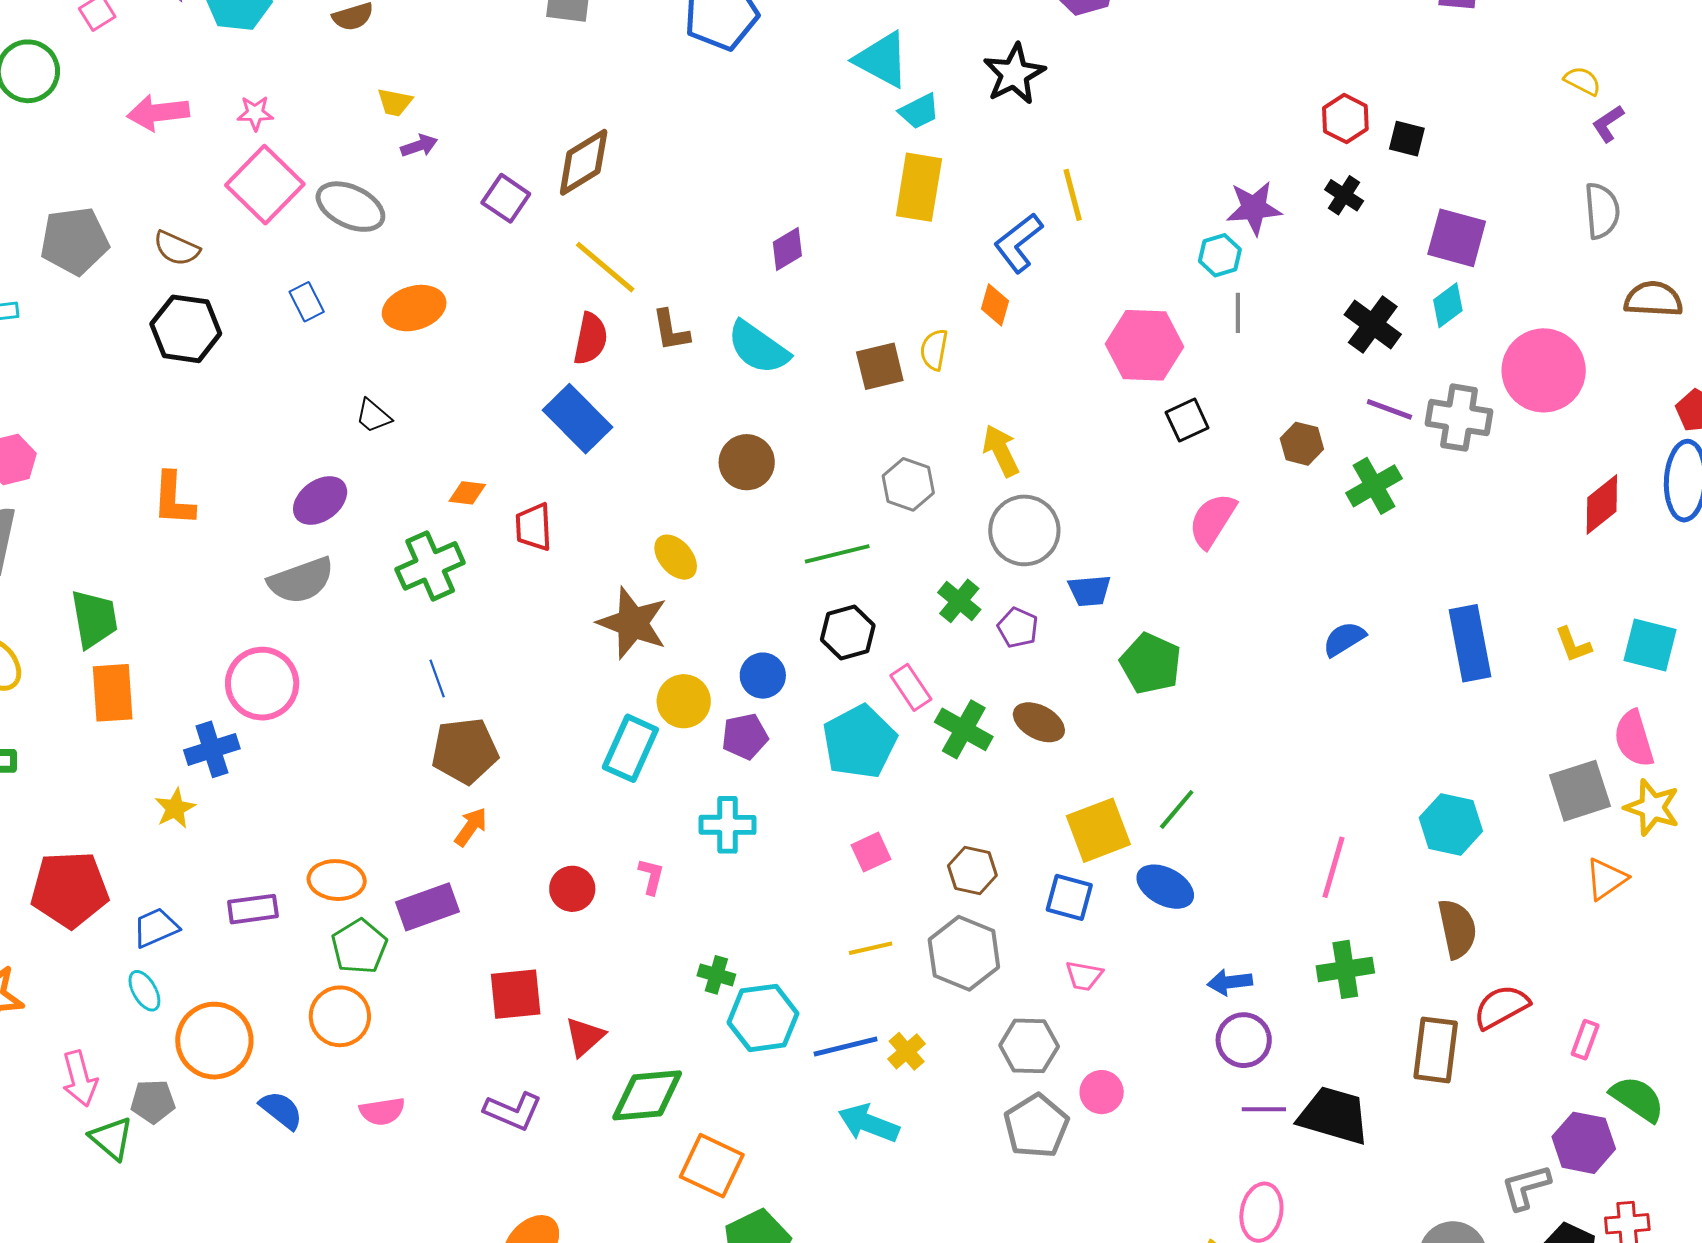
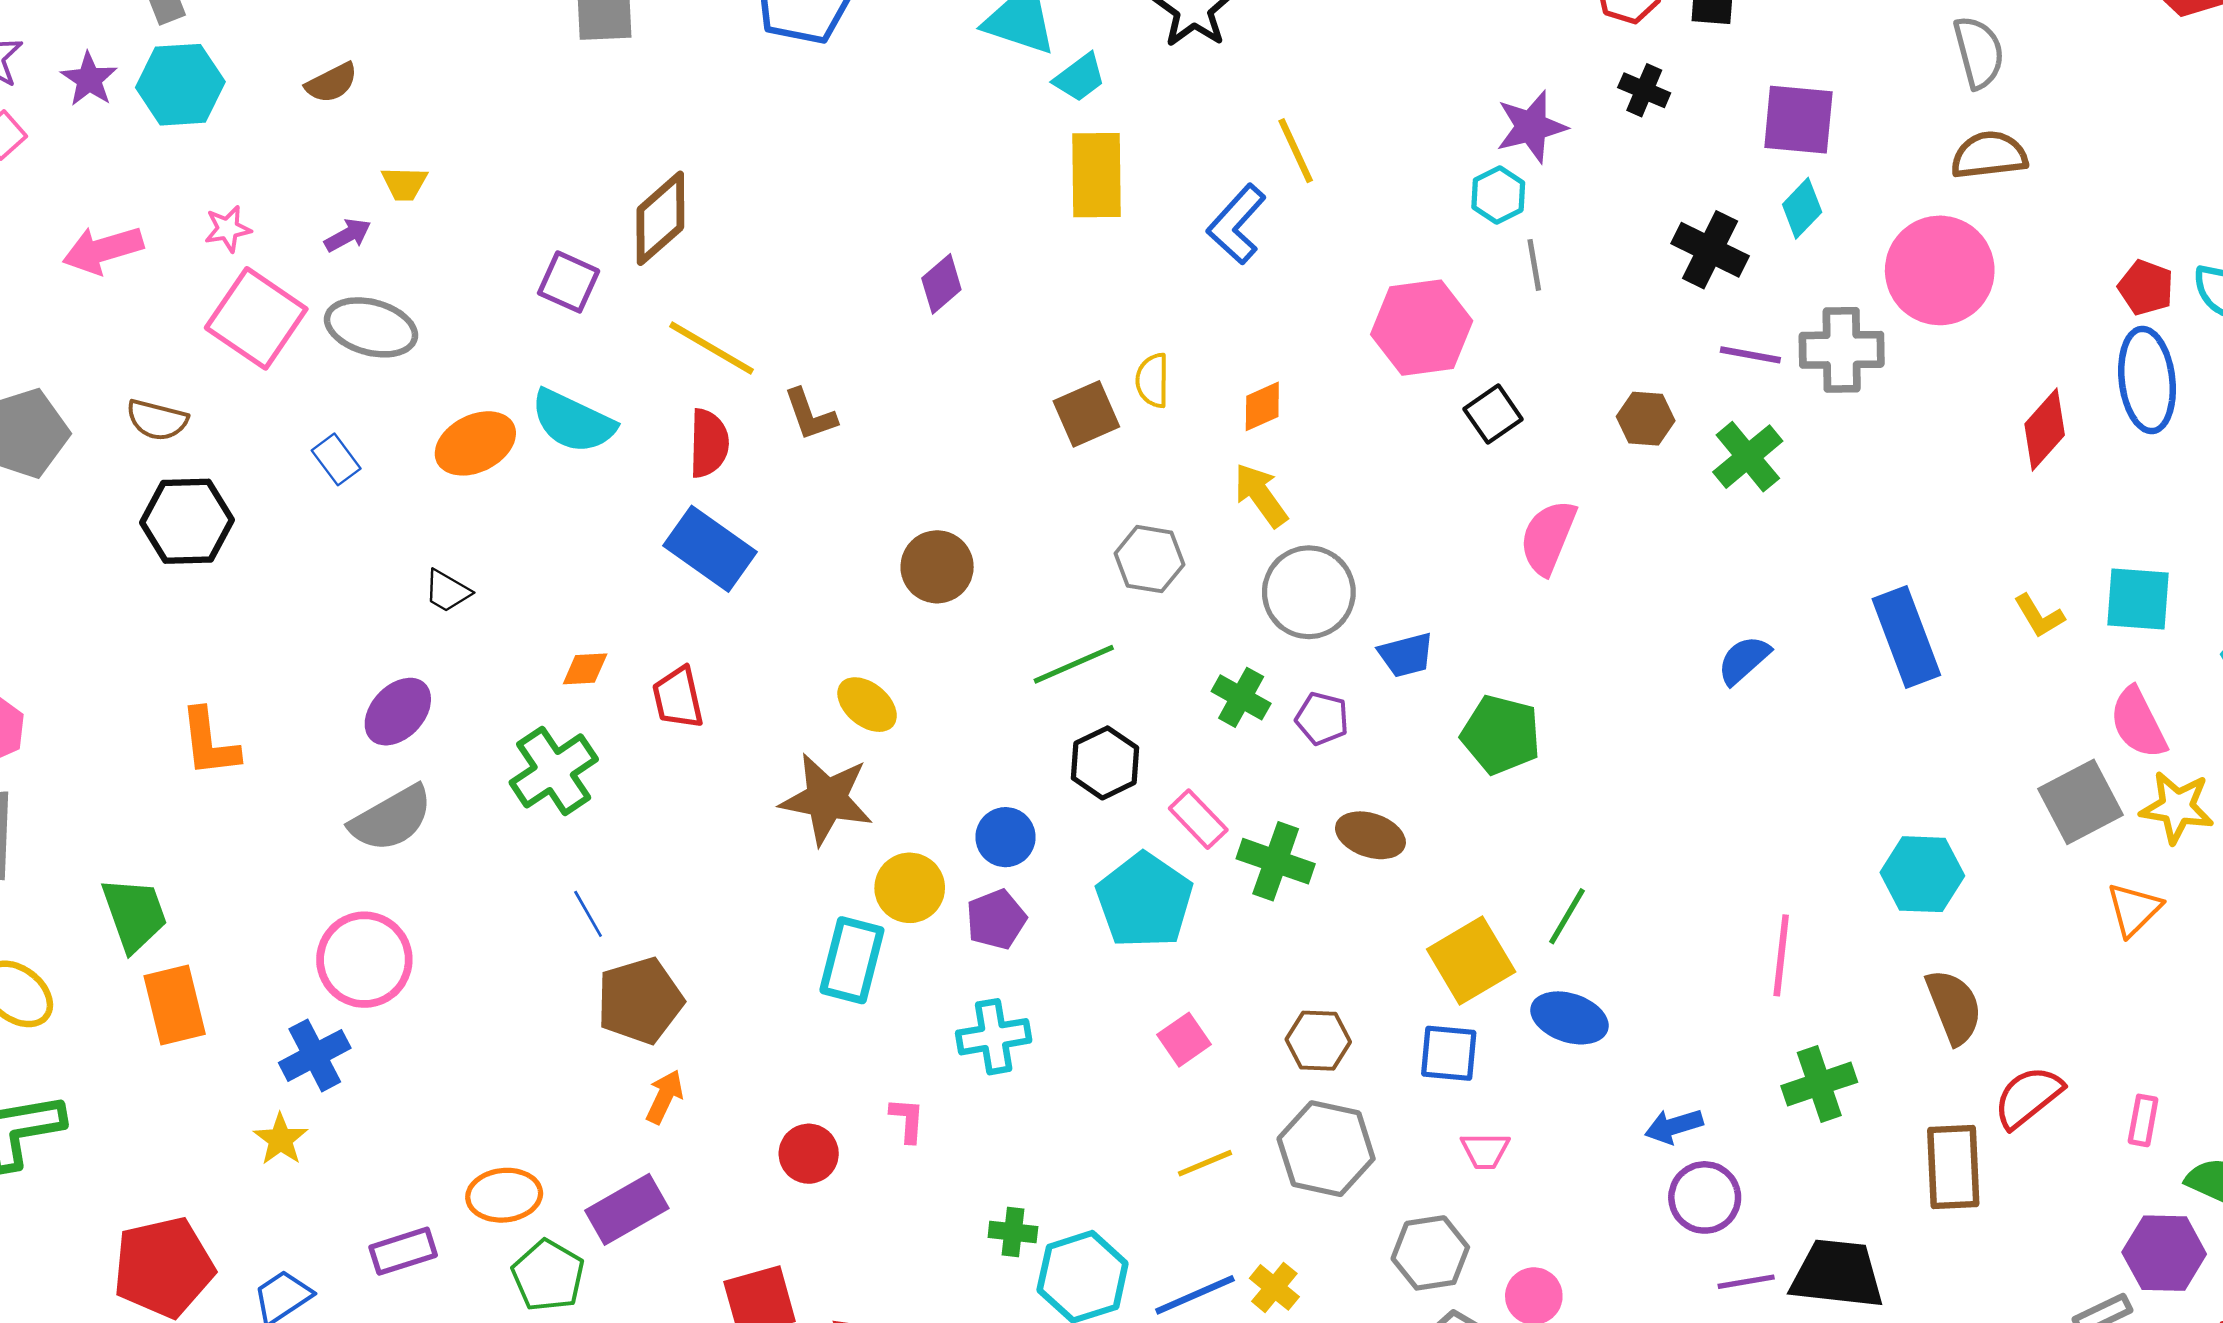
purple arrow: (419, 146) -> (348, 235), moved
brown semicircle: (1653, 299) -> (1989, 155), moved
orange diamond: (995, 305) -> (1262, 406), moved, turned 60
cyan semicircle: (758, 348) -> (573, 421), moved

